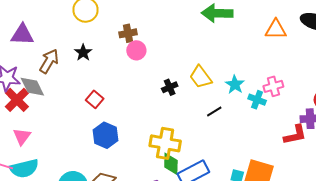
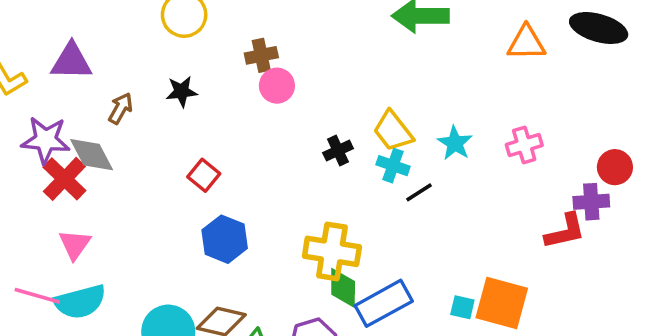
black star: (83, 53) -> (182, 91), turned 30
brown arrow: (49, 61) -> (121, 108), size x0.7
cyan cross: (257, 100) -> (393, 166), moved

